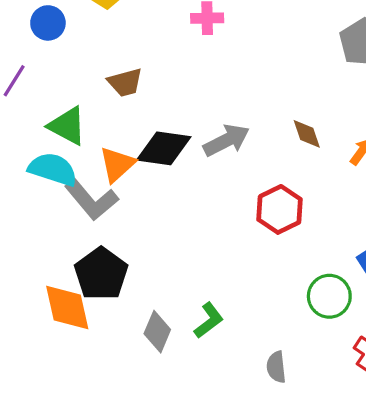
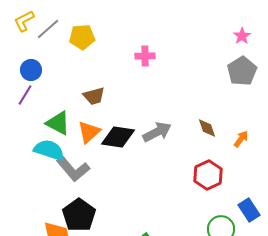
blue circle: (48, 23) -> (31, 70), moved
orange triangle: (117, 164) -> (89, 132), moved
red hexagon: (279, 209) -> (208, 175), moved

